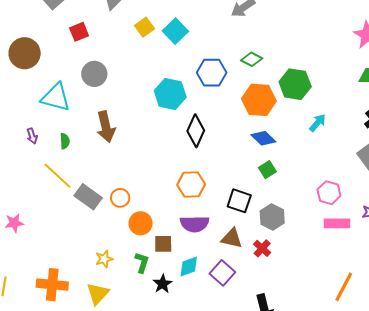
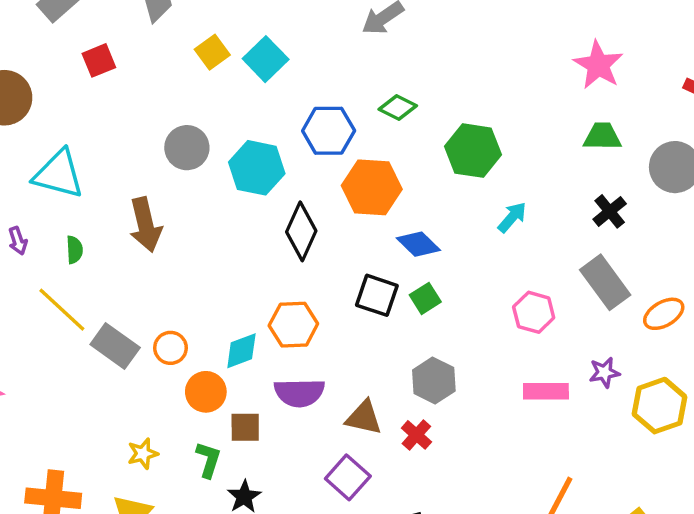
gray circle: (94, 74) -> (187, 148), moved
orange hexagon: (259, 100) -> (372, 187), moved
pink hexagon: (329, 193) -> (534, 312), moved
black square: (239, 201) -> (377, 295), moved
cyan diamond: (189, 267) -> (241, 351), moved

